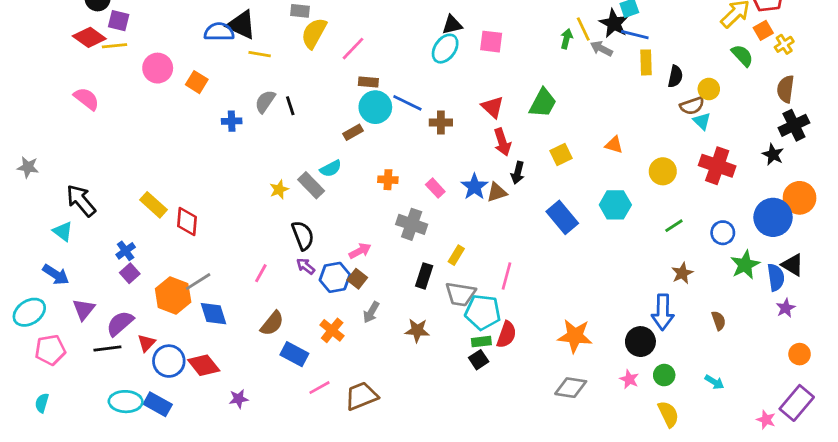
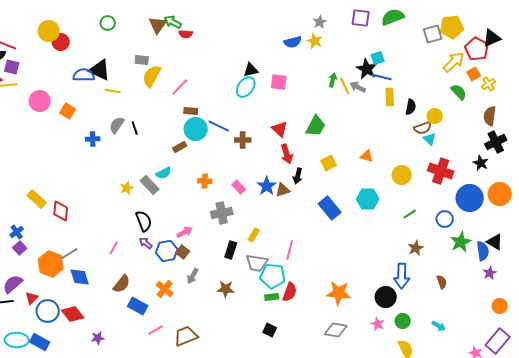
yellow line: (583, 29) -> (345, 86), moved
blue circle: (773, 217) -> (470, 198), moved
gray cross: (412, 224) -> (222, 213), turned -30
black square: (479, 360) -> (270, 330), moved, turned -32

